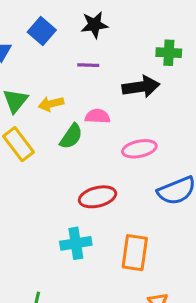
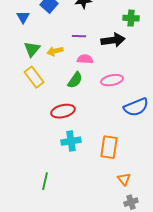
purple line: (88, 65) -> (79, 36), moved
green semicircle: (71, 136) -> (75, 80), moved
red ellipse: (98, 197) -> (63, 111), moved

